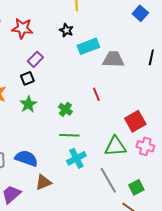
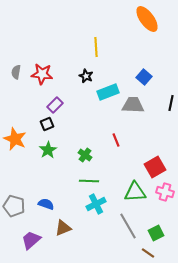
blue square: (140, 13) -> (144, 77), moved
blue semicircle: (26, 158) -> (46, 204), size x0.7

